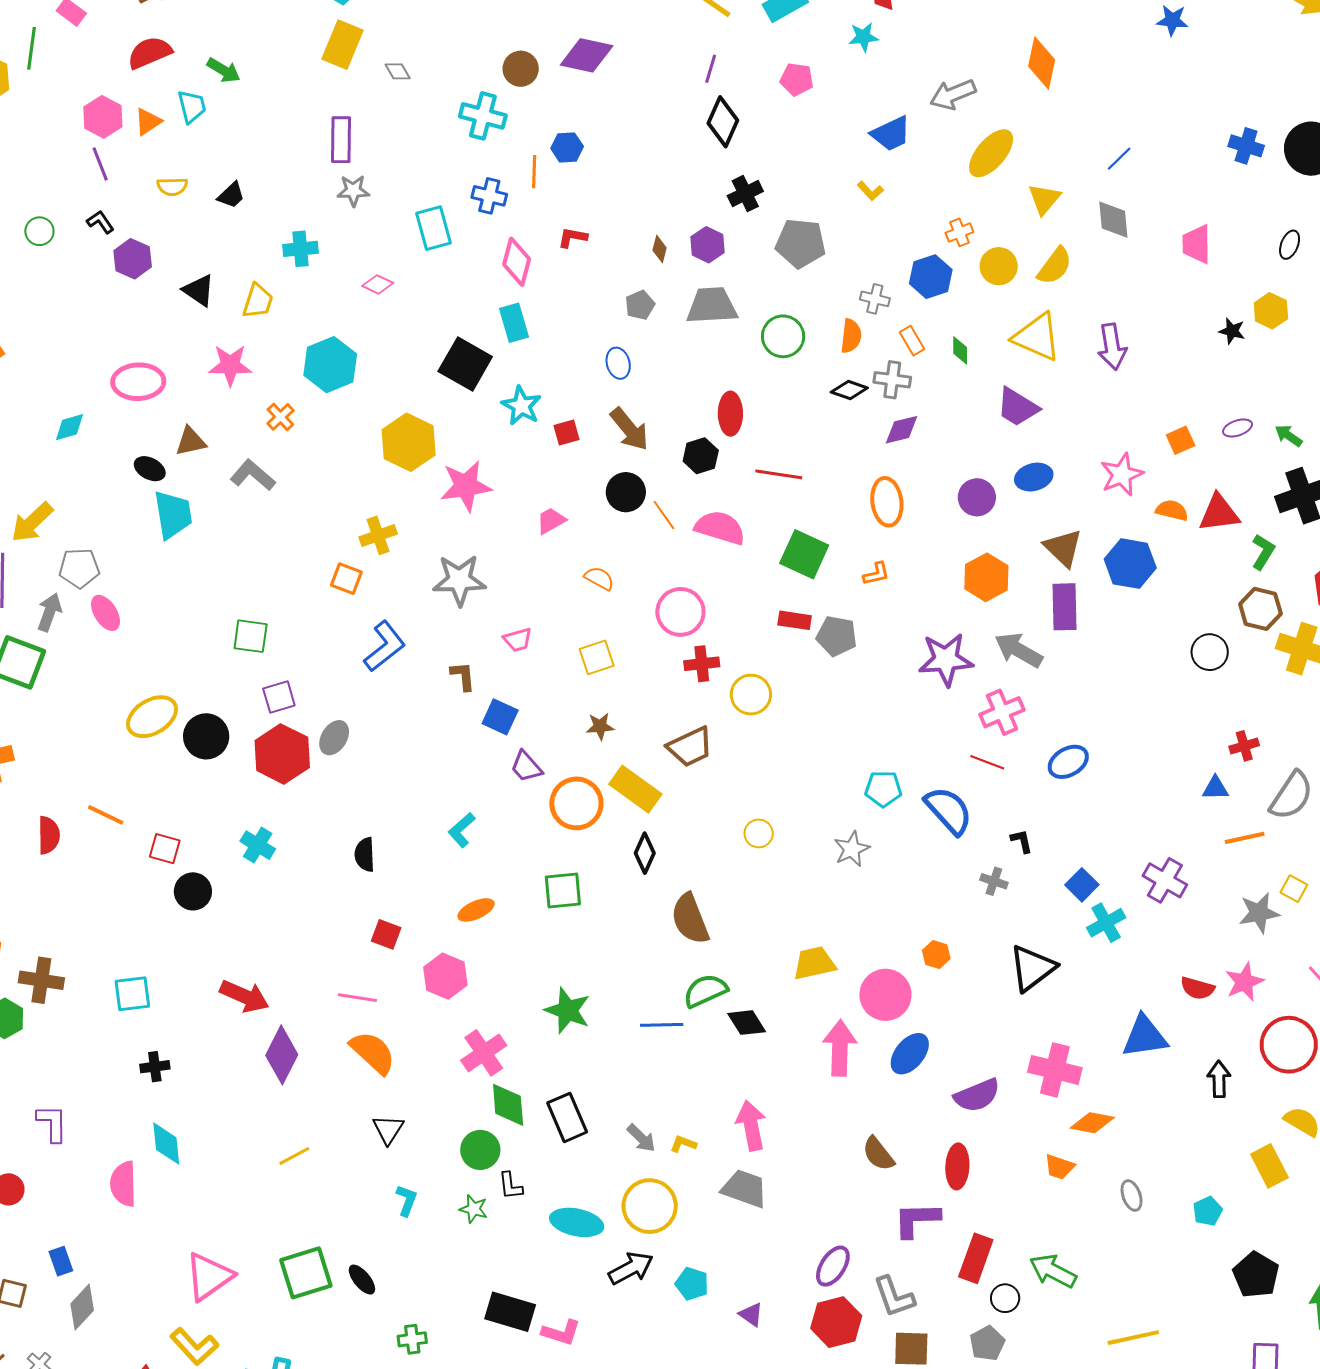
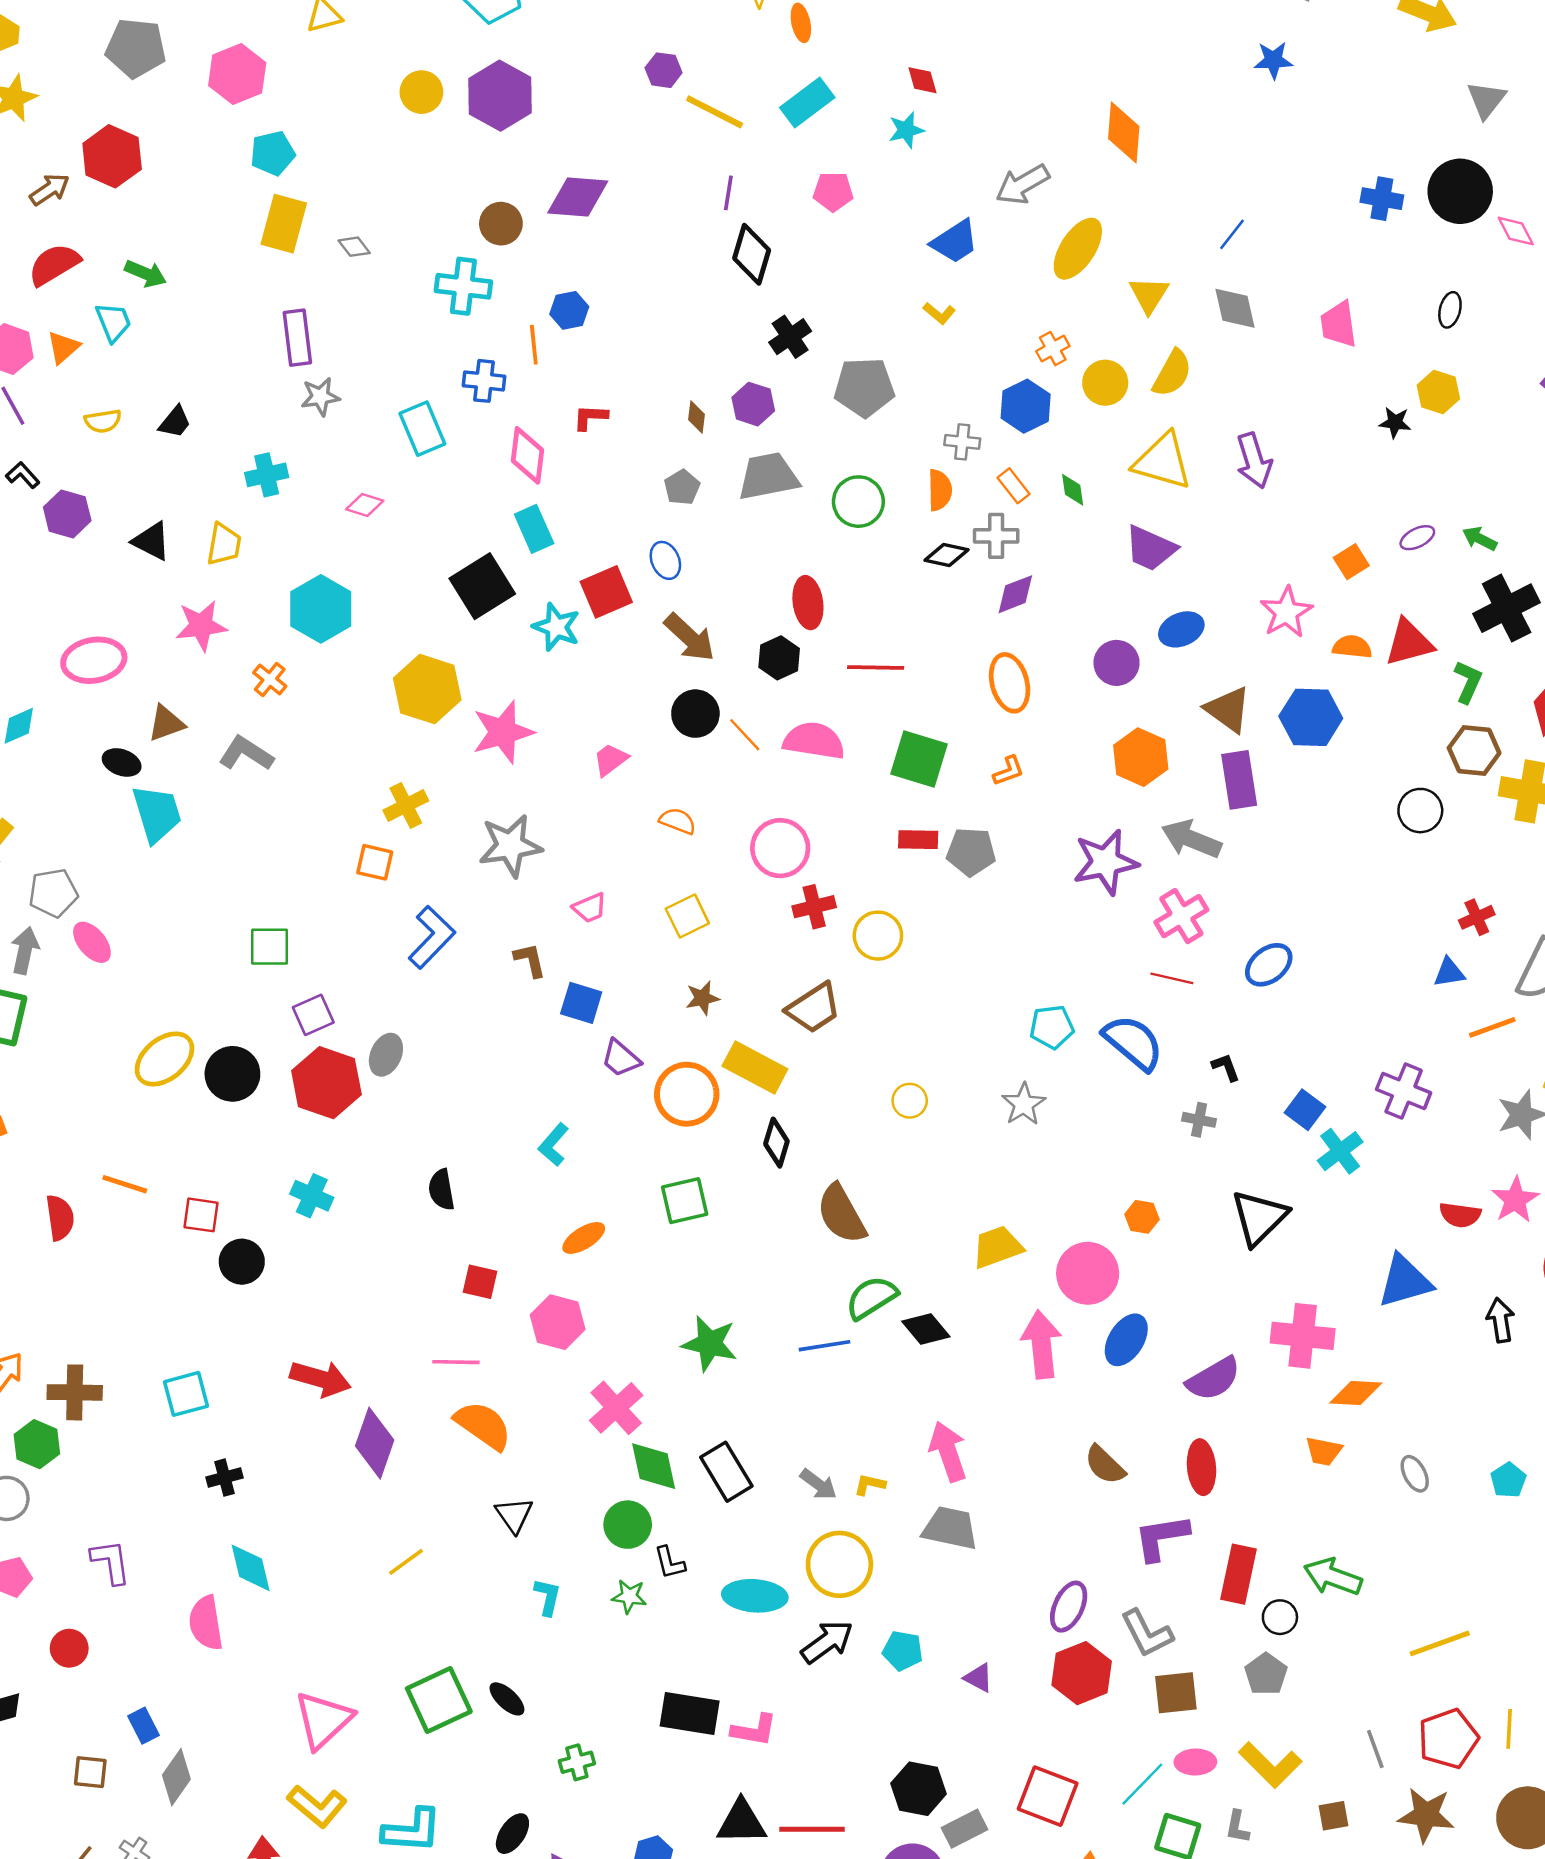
black square: (465, 364) -> (482, 586), turned 36
red square: (567, 432) -> (606, 592), moved, size x1.6

